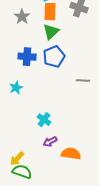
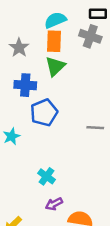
blue cross: (27, 57) -> (25, 85), moved
blue pentagon: (54, 57) -> (44, 113), moved

